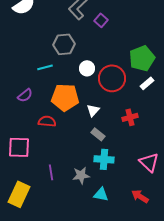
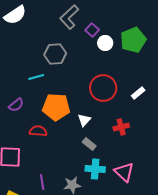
green pentagon: (142, 58) -> (133, 40), moved
white circle: (87, 68) -> (105, 43), moved
pink triangle: (149, 162) -> (124, 172), moved

